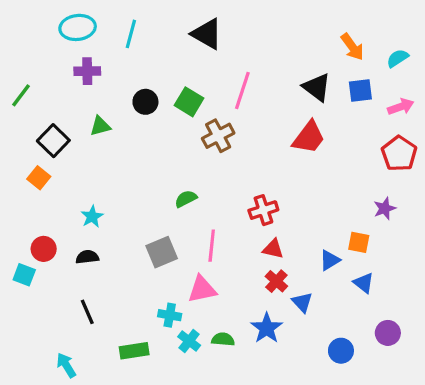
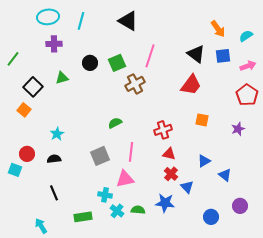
green square: (189, 102) -> (117, 63), turned 36
orange square: (359, 242) -> (202, 120), moved
blue star: (267, 328) -> (165, 203), turned -30

